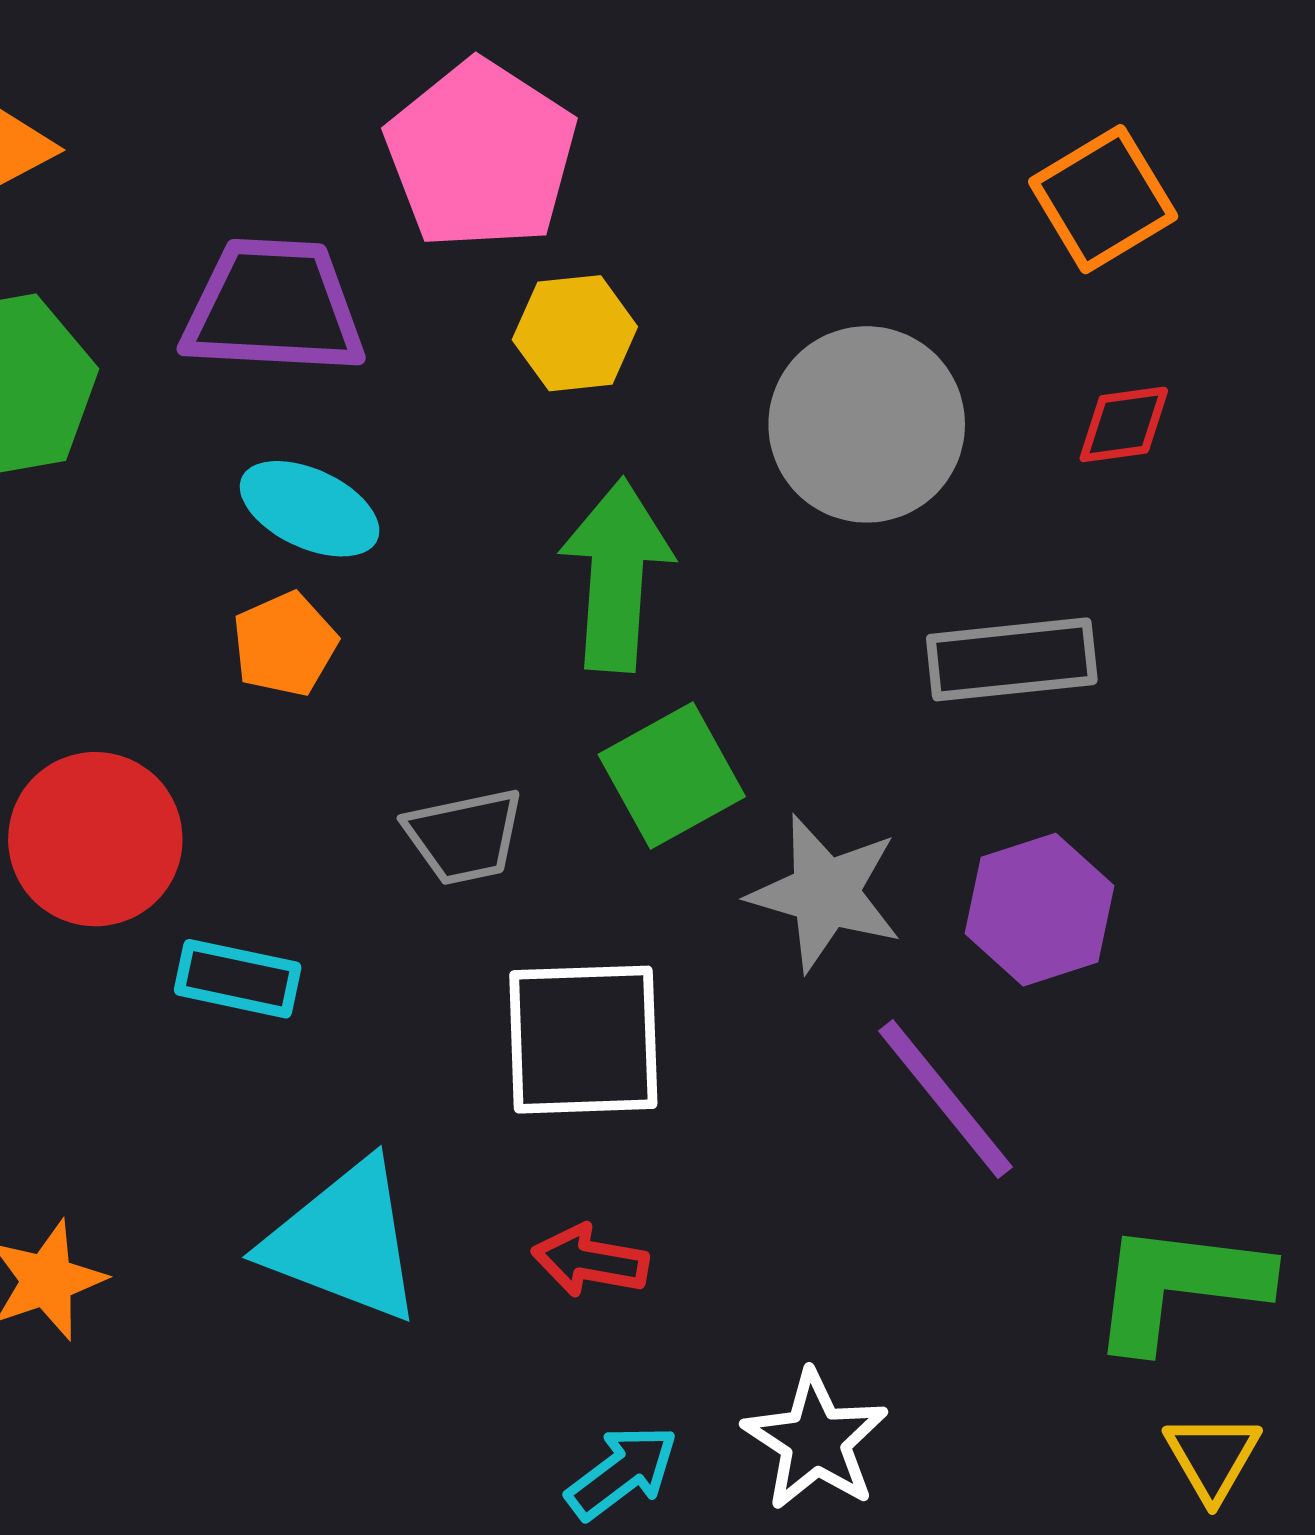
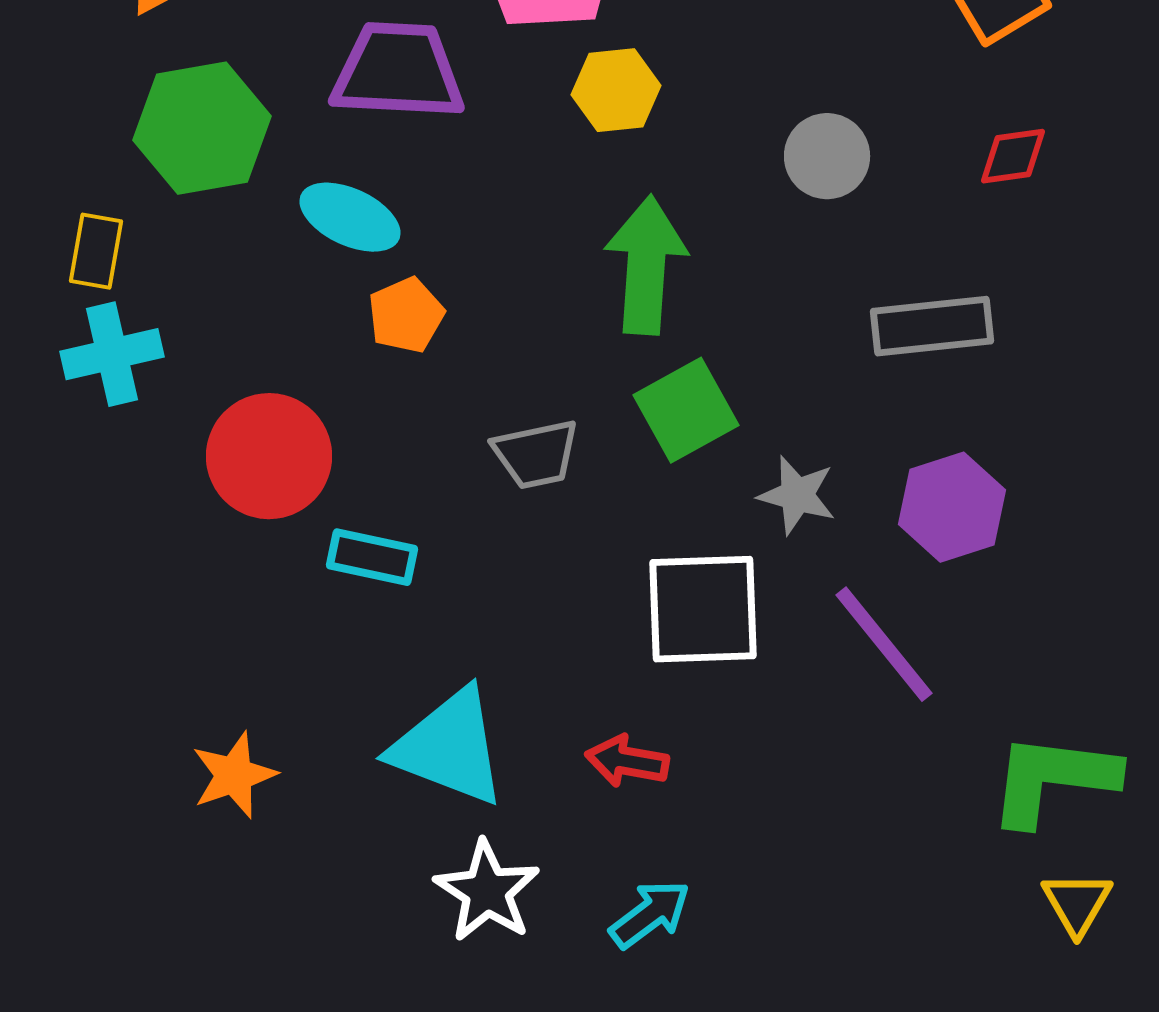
gray circle: (867, 424) -> (827, 156), size x0.6
cyan ellipse: (310, 509) -> (350, 217), moved
gray star: (825, 893) -> (797, 495), size x0.7
white square: (583, 1040) -> (703, 609), moved
white star: (816, 1440) -> (487, 891), moved

